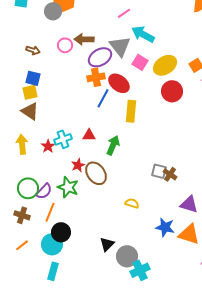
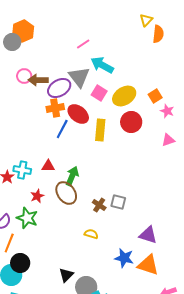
brown arrow: (84, 39) -> (38, 80), moved
yellow rectangle: (131, 111) -> (100, 130), moved
cyan cross: (63, 139) -> (22, 170), turned 30
brown ellipse: (96, 173) -> (66, 193), moved
brown cross: (170, 174) -> (99, 205), moved

